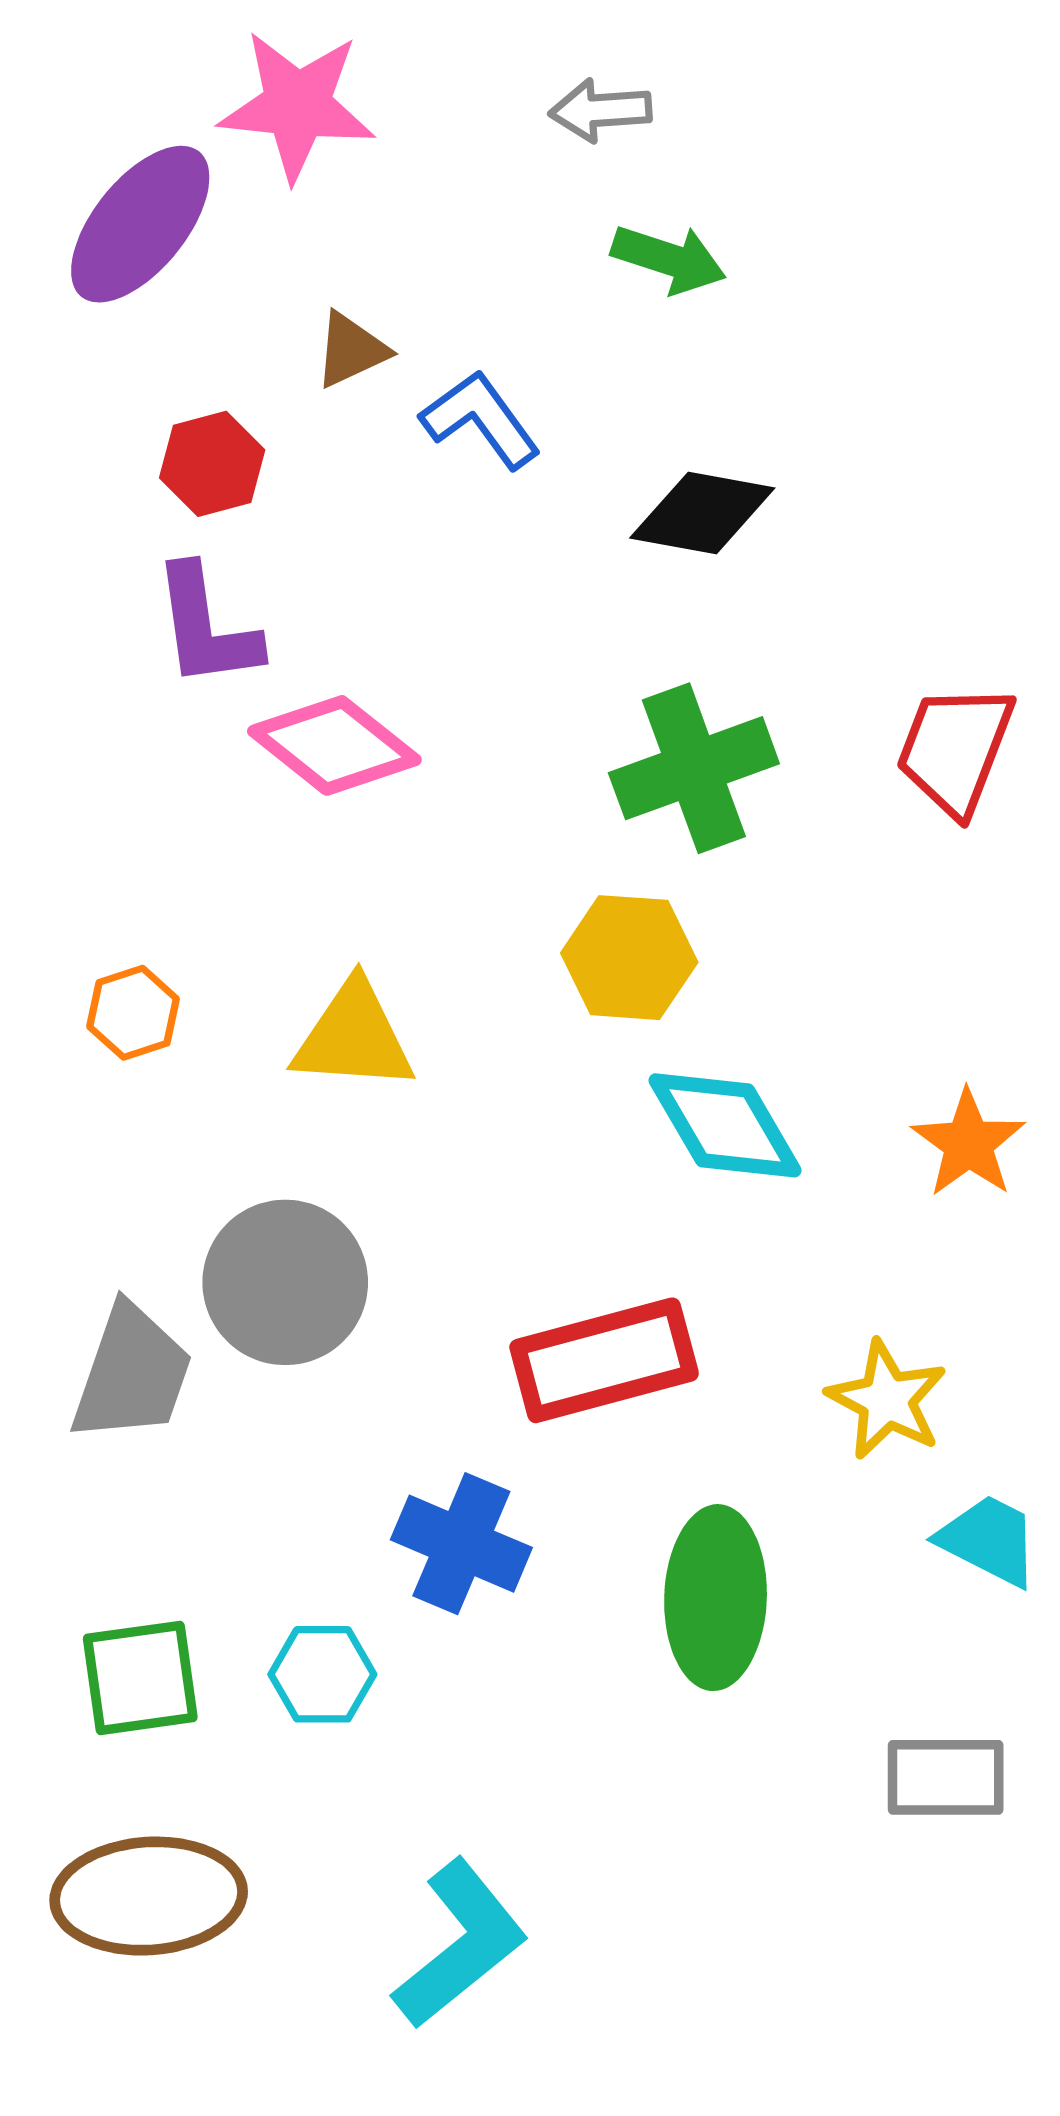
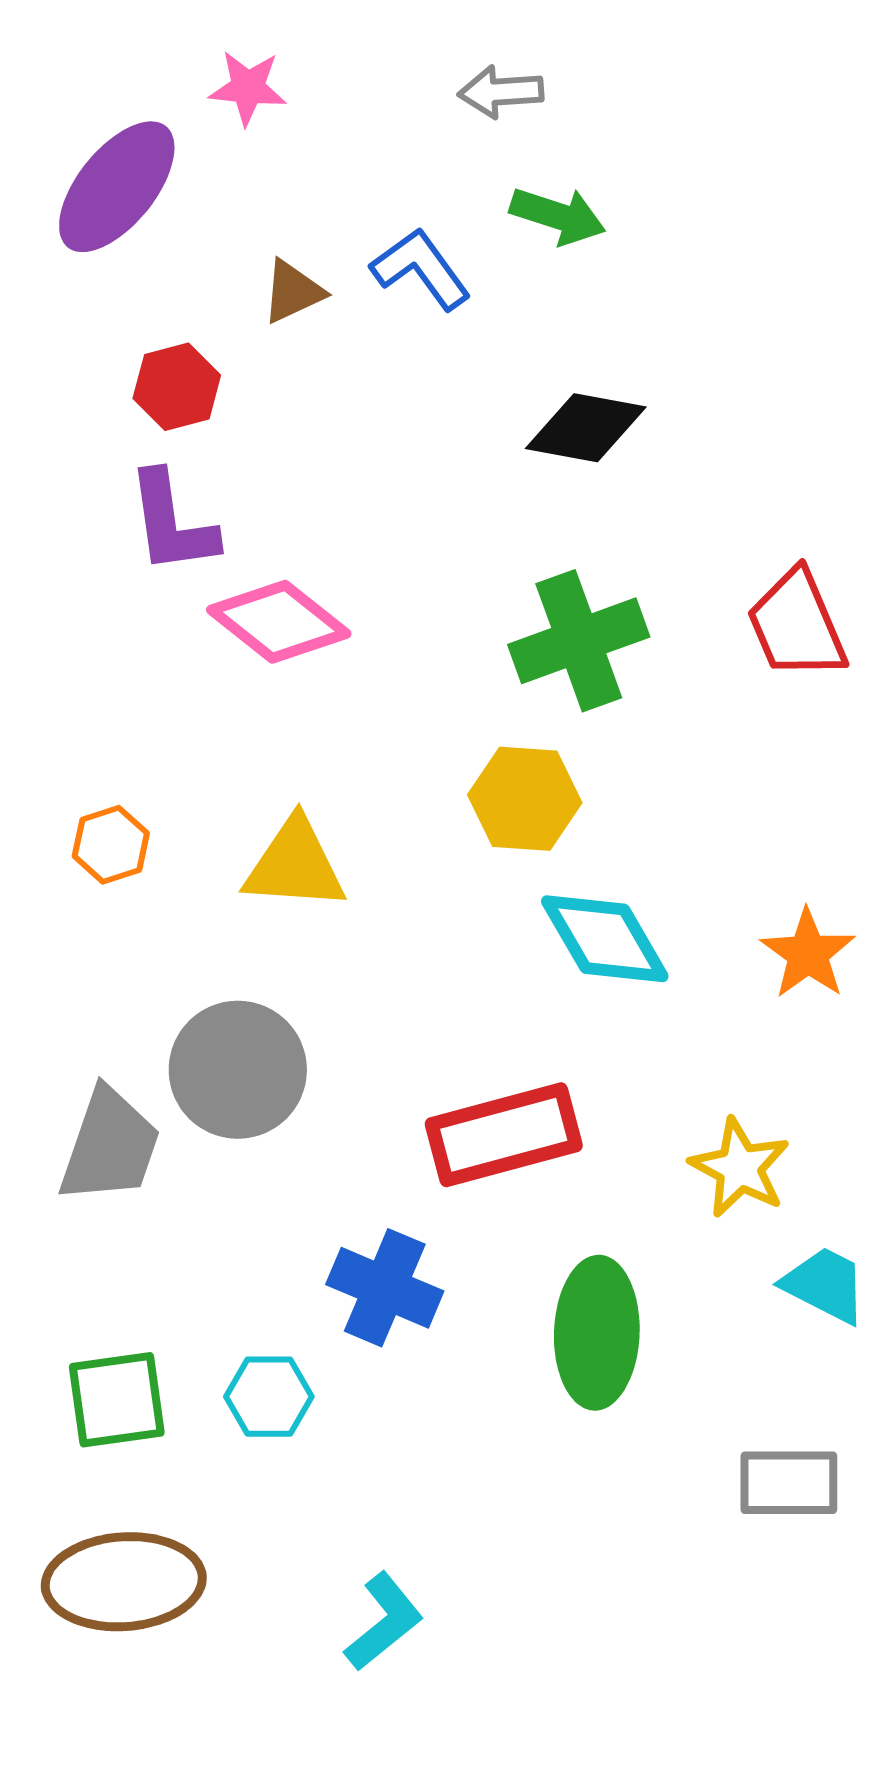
pink star: (297, 105) -> (248, 88), size x0.6
blue L-shape: (481, 419) -> (421, 269), moved
red trapezoid: (955, 749) -> (797, 625), turned -44
cyan L-shape: (460, 1944) -> (384, 1622), size x0.7

